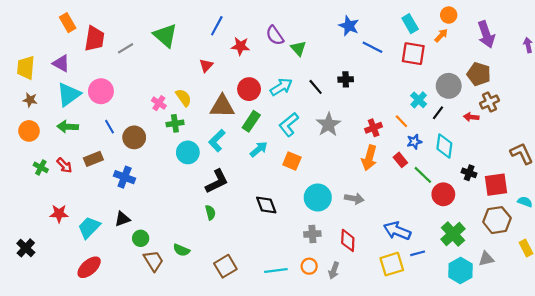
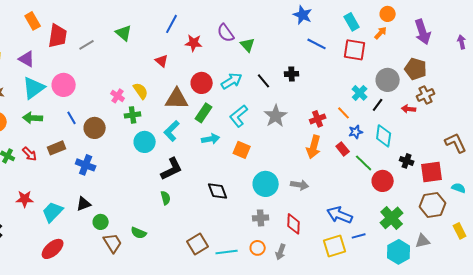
blue star: (349, 26) -> (303, 15), moved
green triangle: (165, 35) -> (124, 33), size x0.7
red triangle: (206, 65) -> (162, 61), turned -32
cyan arrow: (259, 149) -> (211, 139), turned 30
brown square: (225, 266) -> (198, 244), moved

